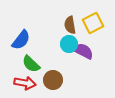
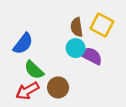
yellow square: (93, 23) -> (102, 25), turned -35
red arrow: (25, 83) -> (27, 91), turned 140

